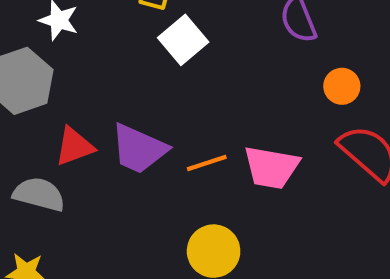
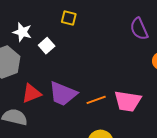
white square: (183, 40) -> (47, 46), moved, size x0.7

